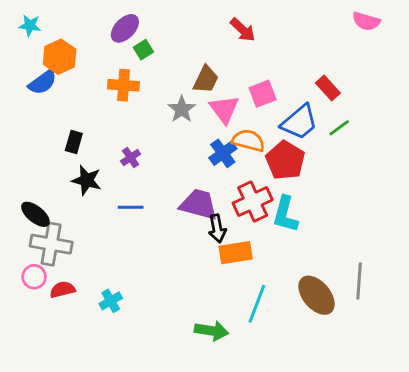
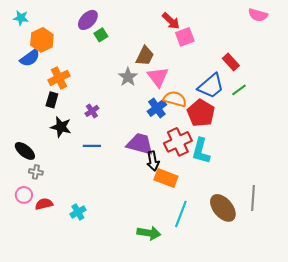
orange cross: (123, 85) -> (59, 78), moved, turned -30
pink square: (263, 94) -> (185, 37), moved
gray cross: (51, 244) -> (36, 172), size x0.5
orange rectangle: (236, 253) -> (166, 178), turned 30

